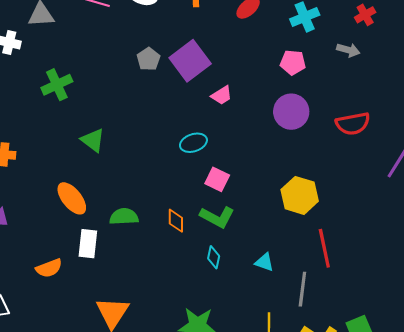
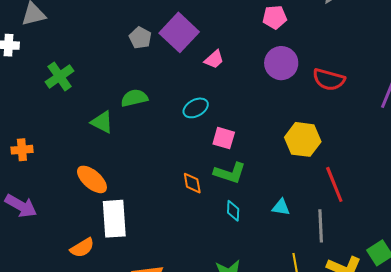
red semicircle: (353, 124) -> (329, 80), moved, turned 36
green semicircle: (124, 217) -> (134, 98), moved
white rectangle: (88, 244) -> (114, 219), size x1.4

